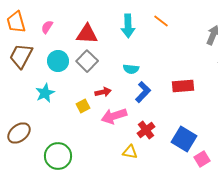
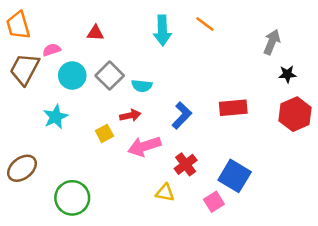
pink semicircle: (47, 27) -> (52, 50), moved, turned 40
red triangle: (87, 34) -> (95, 33), moved, size x0.6
cyan semicircle: (131, 69) -> (142, 86), moved
pink square: (202, 159) -> (214, 202), moved

